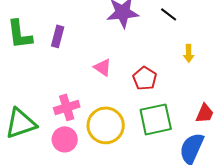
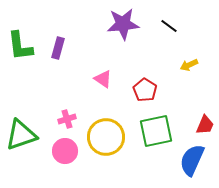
yellow arrow: (189, 53) -> (189, 65), turned 66
pink cross: (67, 107) -> (67, 119), size x0.7

